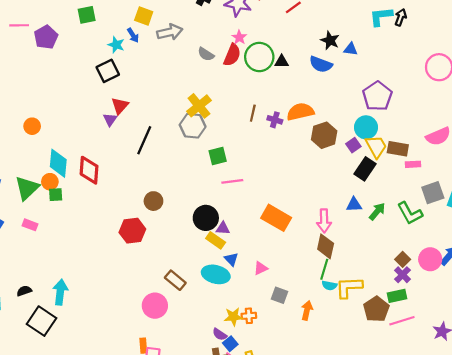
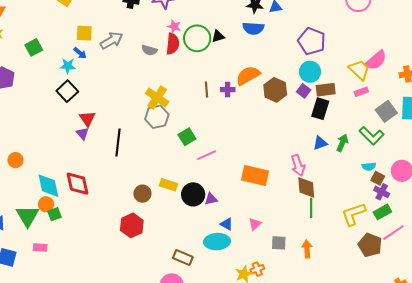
yellow trapezoid: (376, 147) -> (359, 70), moved
brown rectangle: (398, 149) -> (326, 90), moved
yellow rectangle: (216, 240) -> (168, 185), moved
cyan semicircle: (329, 285) -> (369, 166), moved
yellow L-shape: (349, 287) -> (353, 214), moved
brown pentagon: (376, 309) -> (370, 245), moved

